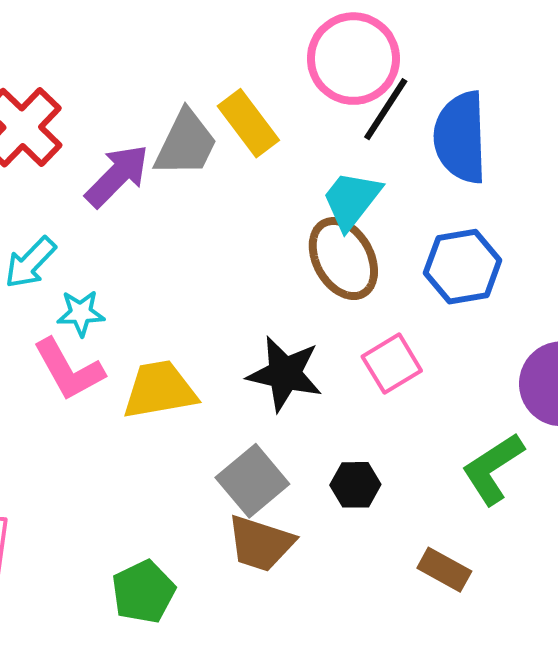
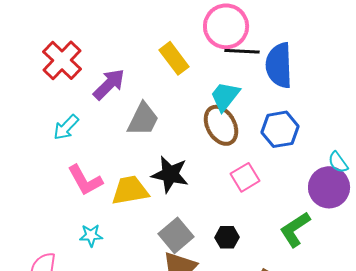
black line: (386, 109) -> (242, 51), turned 60
gray trapezoid: (186, 143) -> (143, 119), moved
cyan star: (81, 313) -> (91, 235), moved
black star: (285, 374) -> (170, 174), moved

